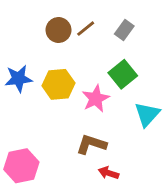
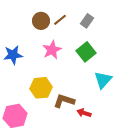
yellow hexagon: (58, 84) -> (41, 88), moved
pink star: (96, 99) -> (52, 50), moved
red arrow: (109, 173) -> (84, 113), moved

